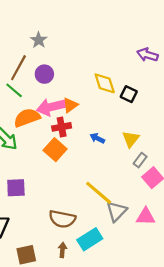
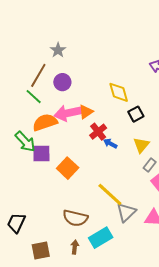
black square: (129, 94) -> (136, 114), moved, turned 35
red cross: (62, 127) -> (98, 132), moved, turned -30
orange square: (55, 150) -> (68, 168), moved
purple square: (16, 188) -> (41, 153), moved

